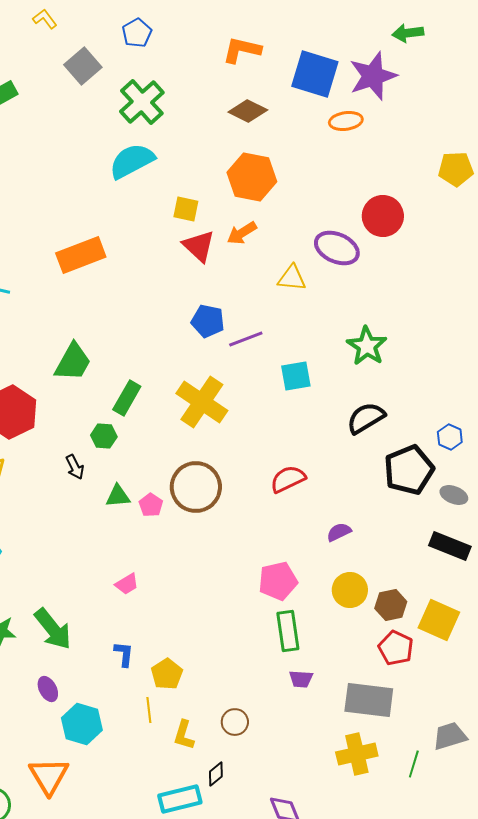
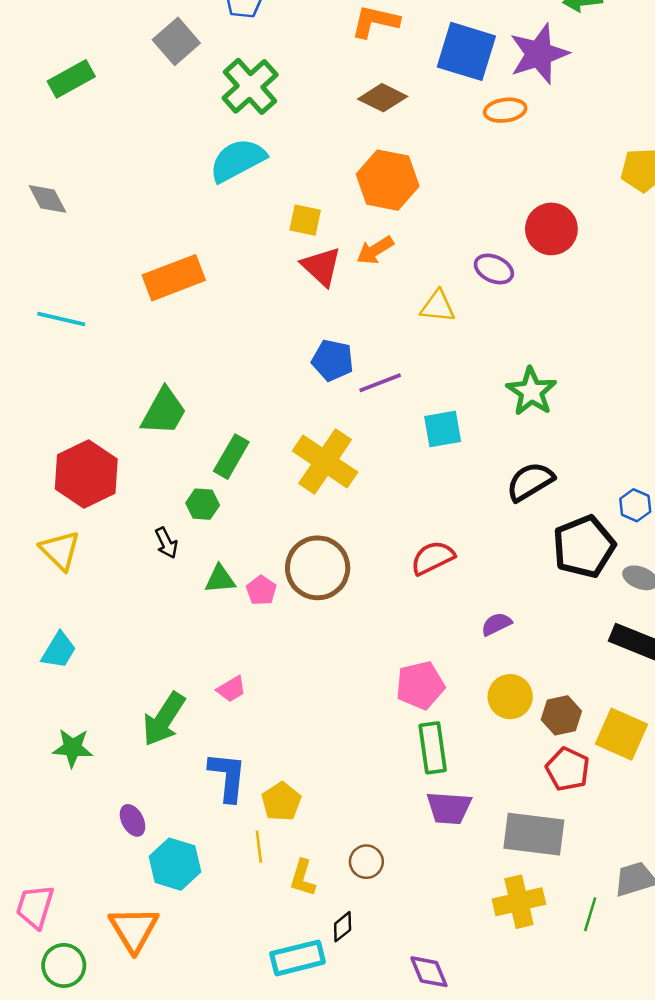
purple ellipse: (337, 248) -> (494, 269), size x0.7
green arrow: (53, 629) -> (164, 719), moved, turned 72
blue L-shape: (124, 654) -> (228, 777), size x1.6
purple trapezoid: (301, 679) -> (449, 808), size x1.5

